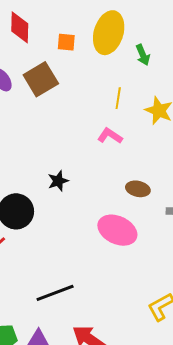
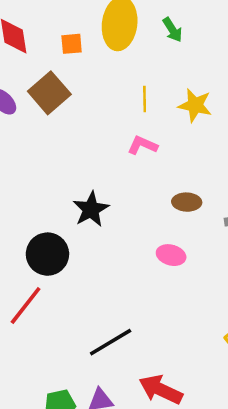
green arrow: (143, 55) -> (172, 30), moved
black star: (58, 181) -> (91, 209), size x1.4
pink ellipse: (117, 230) -> (171, 255), size x0.6

